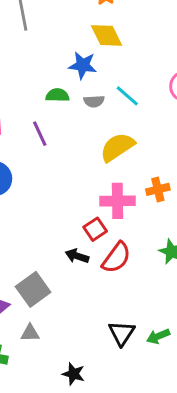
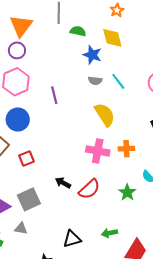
green semicircle: (57, 95) -> (78, 31), moved
yellow semicircle: (117, 147) -> (105, 115), turned 80
red square: (95, 229) -> (26, 158), moved
black triangle: (122, 333) -> (72, 239), moved, turned 30
green arrow: (158, 336) -> (109, 233), moved

